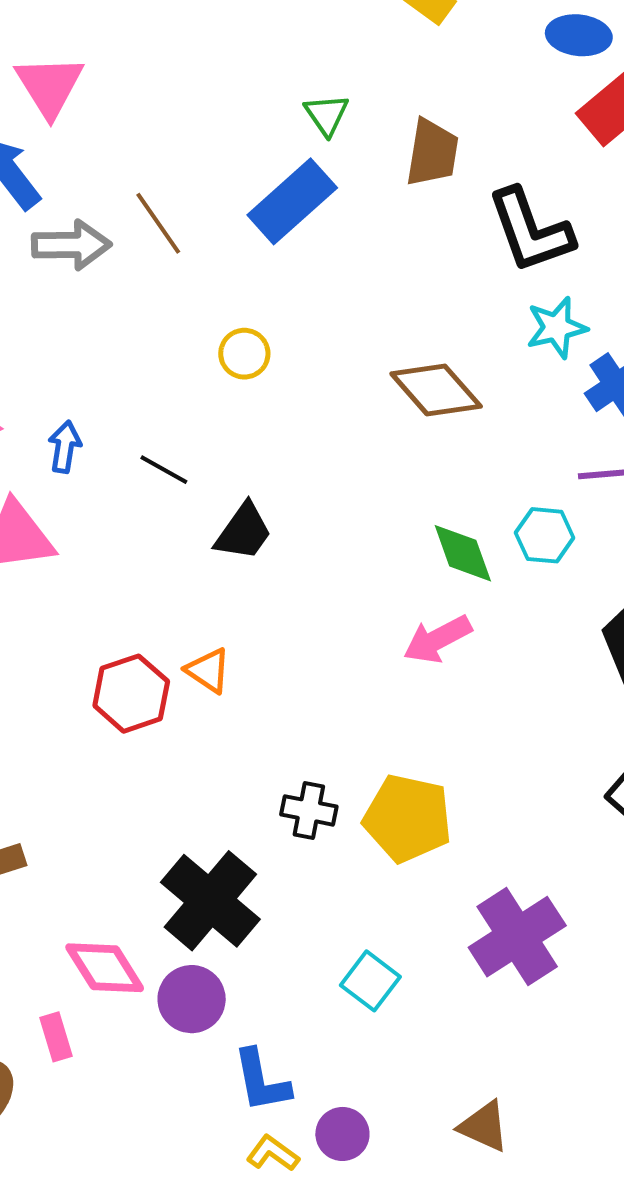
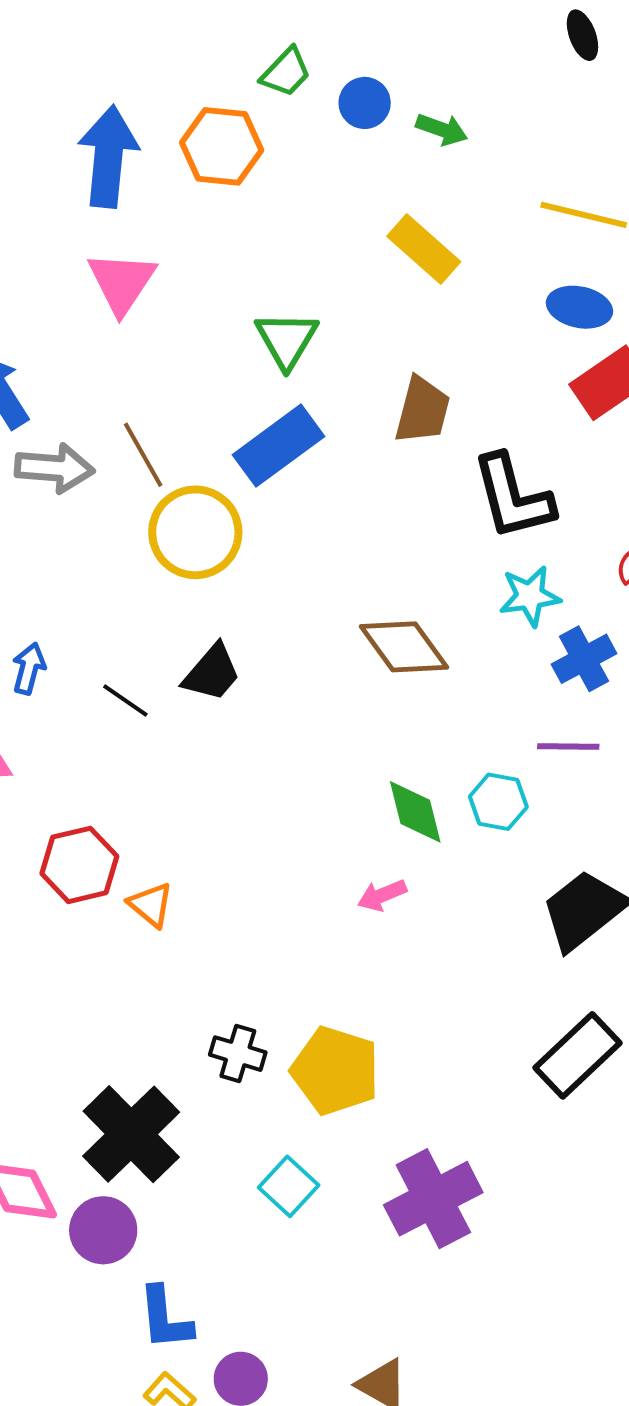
pink triangle: (49, 86) -> (122, 282), moved
green triangle: (327, 115) -> (287, 340), moved, size x1.4
yellow circle: (244, 354) -> (195, 532), moved, size x1.8
black trapezoid: (244, 532) -> (212, 673), moved
pink arrow: (438, 639) -> (382, 895), size x0.7
red hexagon: (131, 694) -> (79, 865), moved
cyan square: (370, 981) -> (289, 1186), moved

